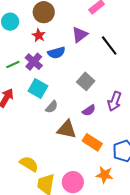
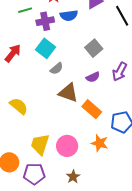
purple cross: (34, 62) -> (45, 21), turned 30
green line: (13, 65) -> (25, 10), moved
yellow semicircle: (29, 164) -> (19, 106), moved

